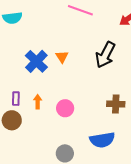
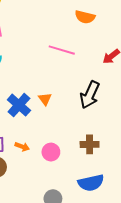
orange arrow: (38, 102) -> (22, 147), turned 112
brown cross: (116, 104) -> (90, 144), moved

